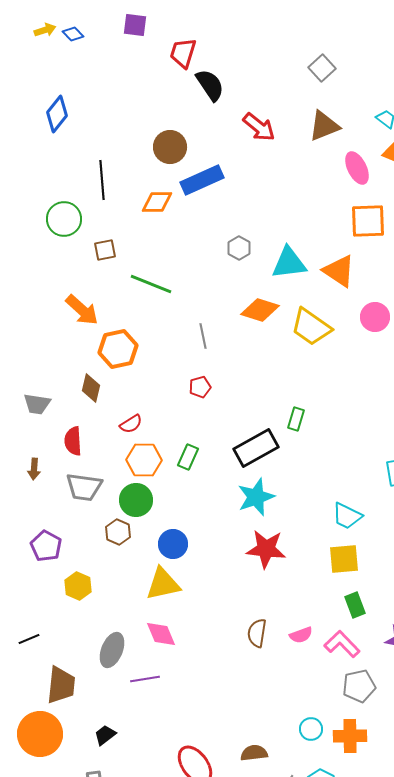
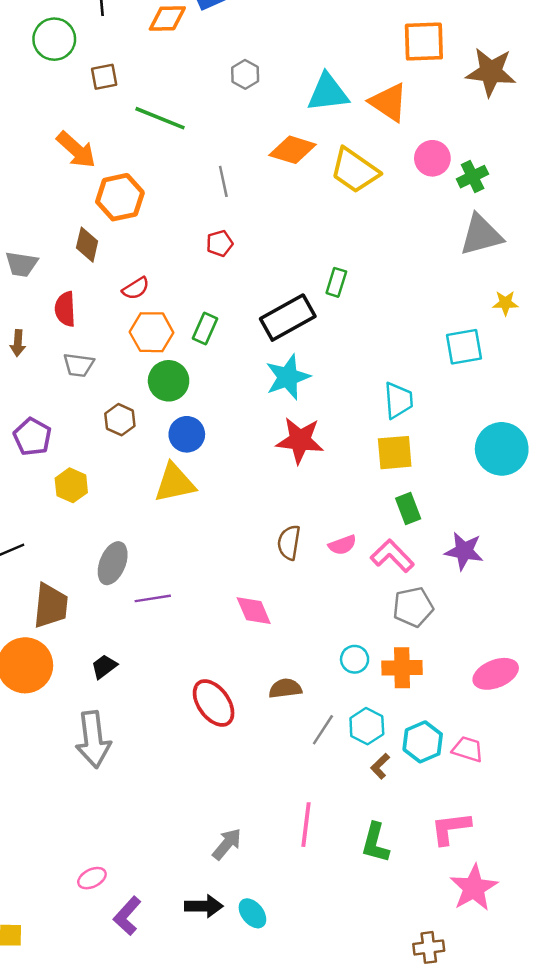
gray hexagon: (239, 248) -> (245, 74), moved
gray trapezoid: (84, 487) -> (79, 365), size x0.7
green circle: (136, 500) -> (169, 381), moved
cyan trapezoid: (347, 516) -> (398, 400), turned -120
pink diamond: (161, 634) -> (254, 611), moved

